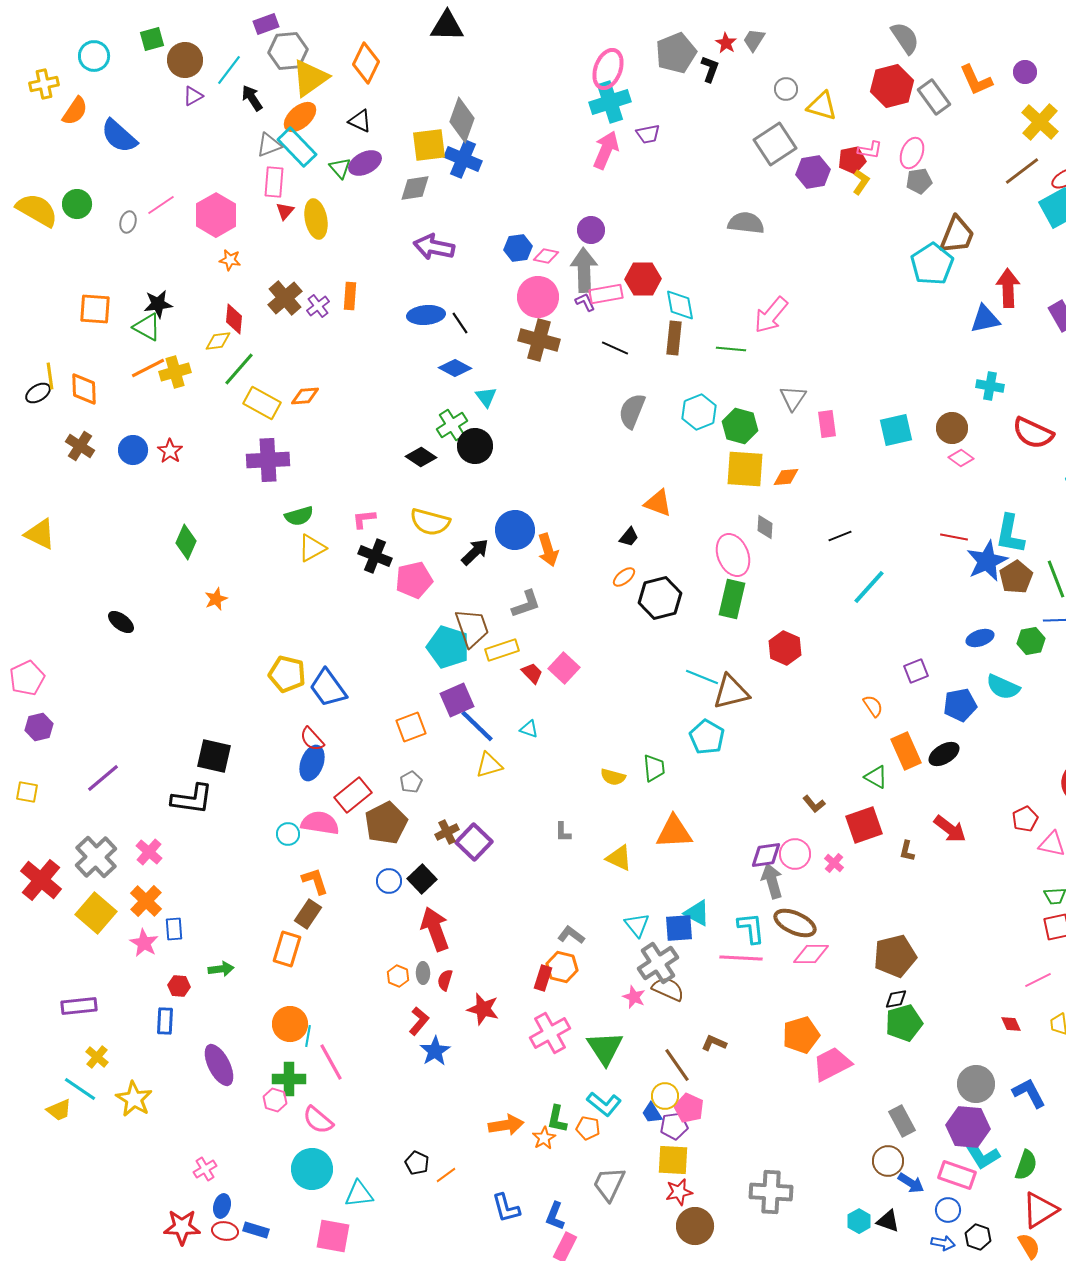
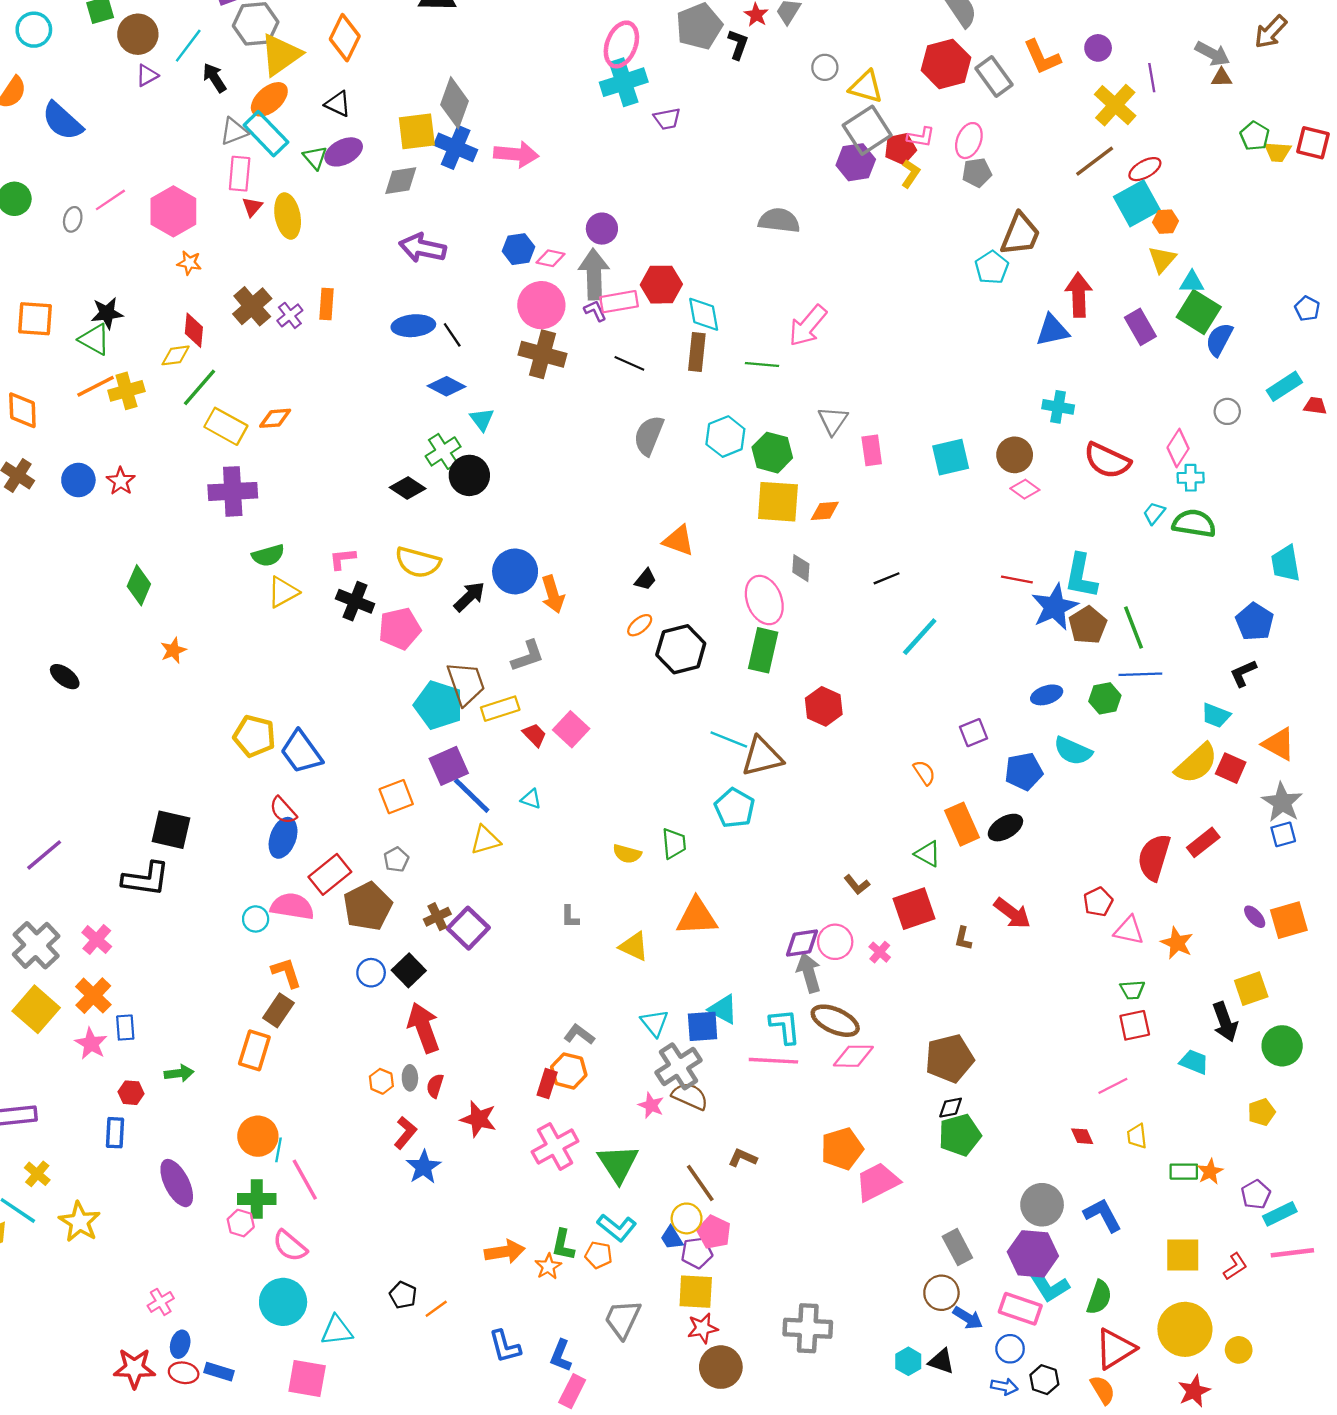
gray square: (775, 144) -> (867, 130), moved
pink arrow: (606, 150) -> (516, 154), moved, turned 72
cyan pentagon: (932, 264) -> (992, 267), size x0.7

